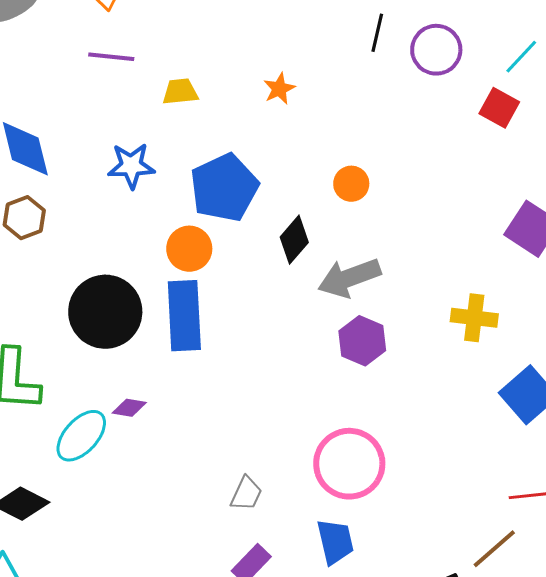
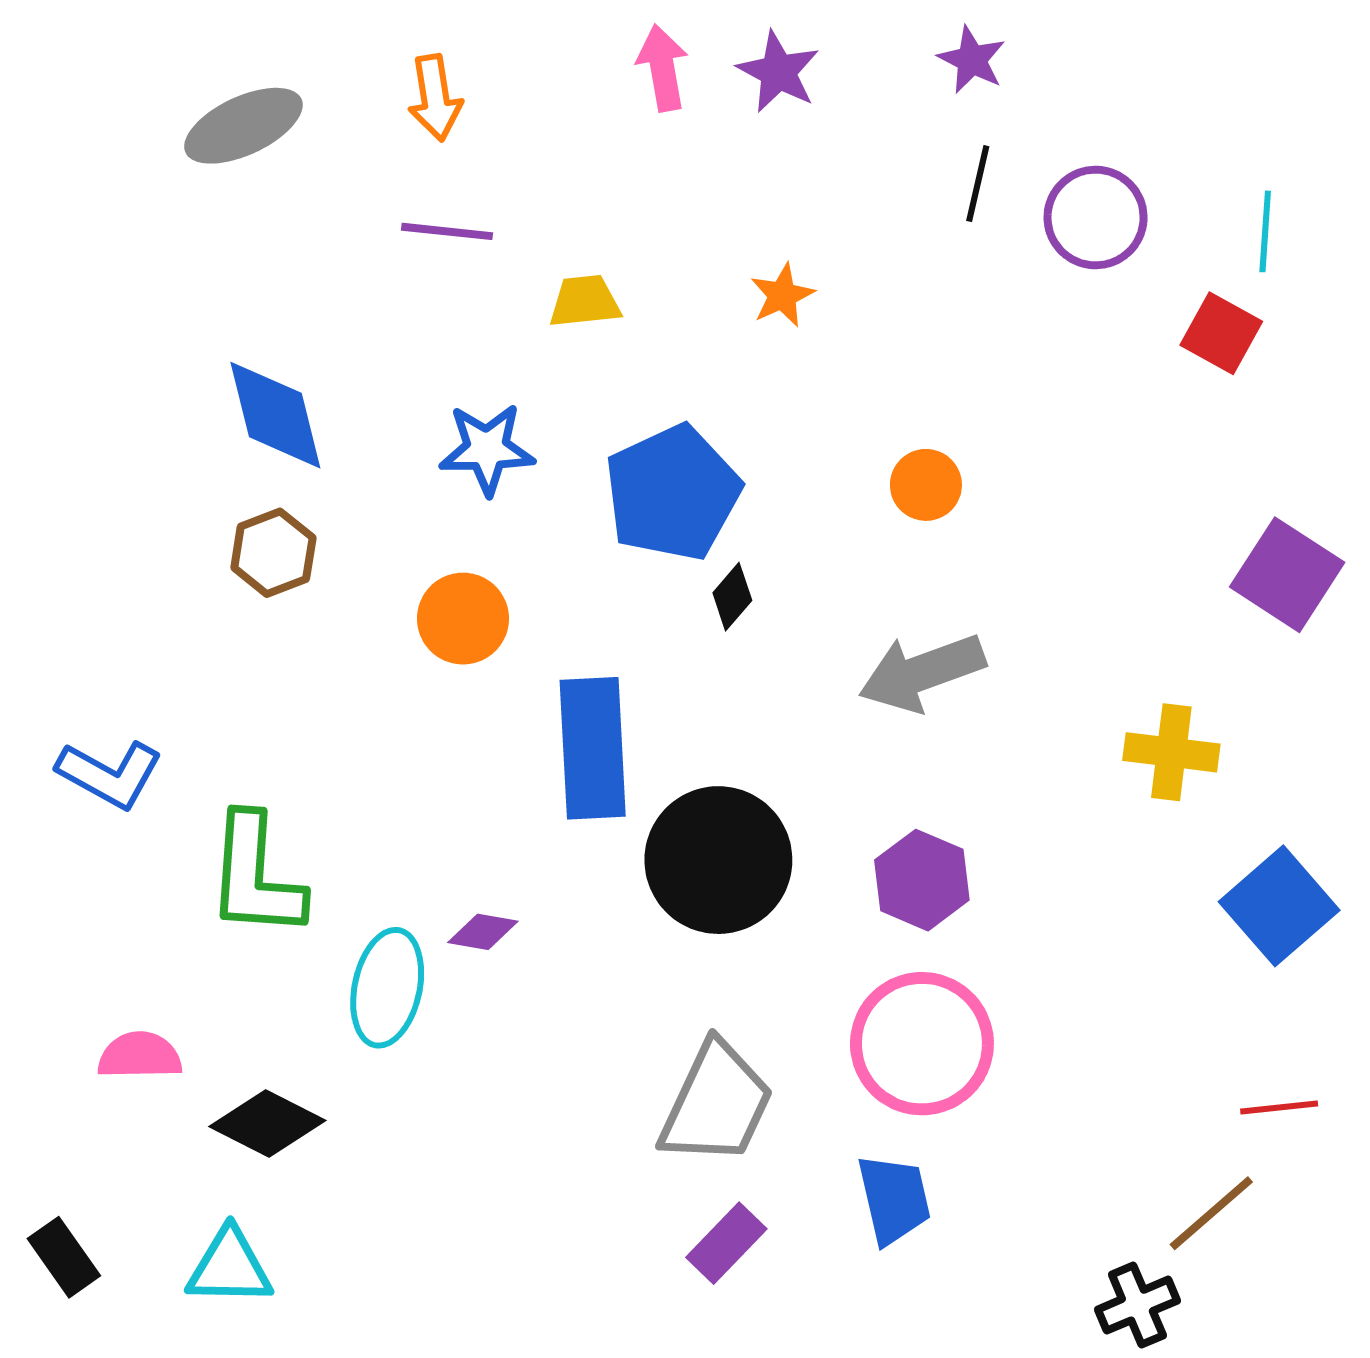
cyan line: (521, 57) -> (1265, 231), turned -39
black diamond: (294, 240) -> (732, 597), moved, size x0.7
orange circle: (189, 249) -> (463, 619), moved
black circle: (105, 312) -> (718, 860), moved
purple hexagon: (362, 341) -> (922, 880), moved
cyan ellipse: (81, 436) -> (387, 988), turned -30
gray trapezoid: (246, 494) -> (716, 1104), size x1.8

